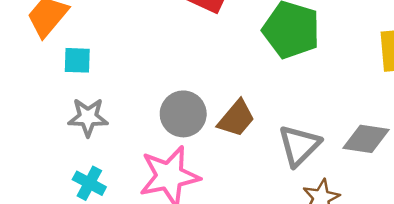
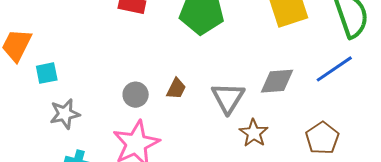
gray circle: (183, 114) -> (136, 95), size x0.7
brown trapezoid: (236, 118) -> (176, 89), size x0.7

